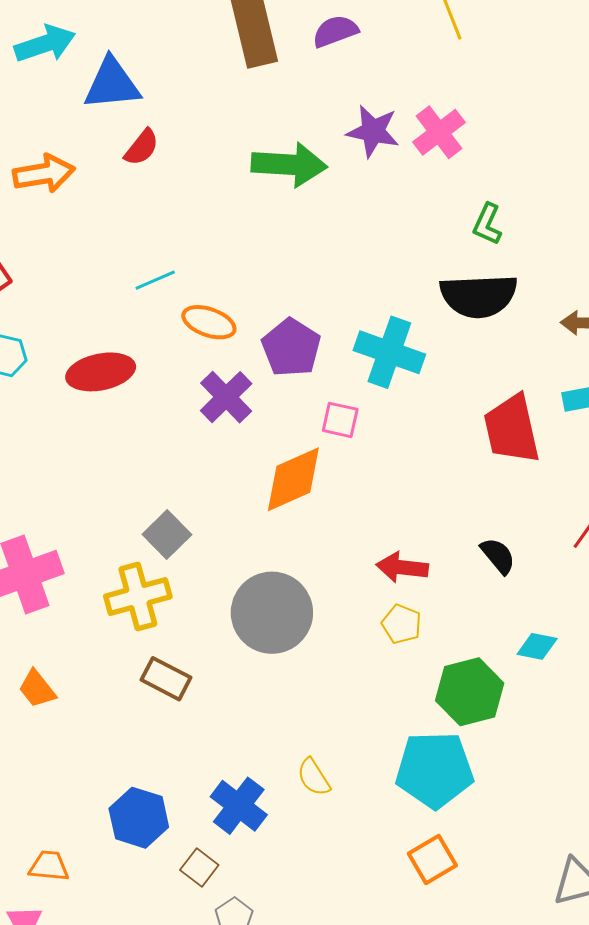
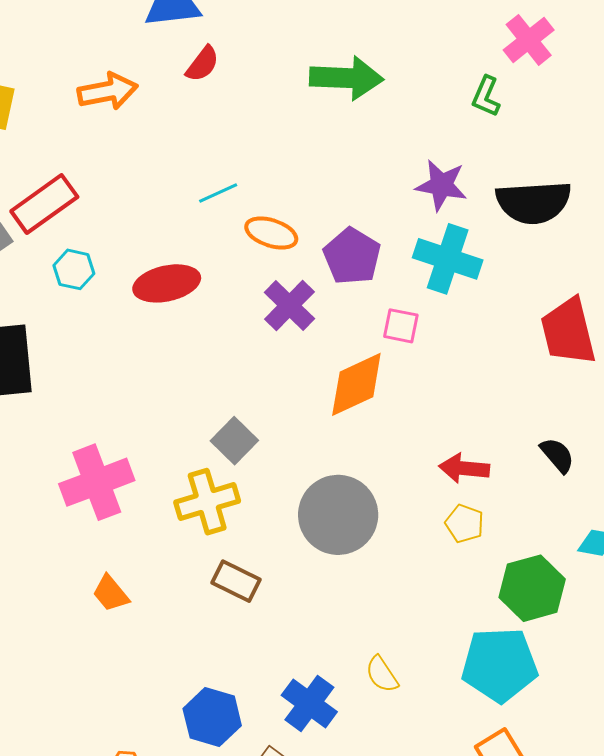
purple star: (373, 131) -> (441, 185), moved
pink cross: (439, 132) -> (529, 40), moved
green L-shape: (487, 224) -> (486, 96), moved

